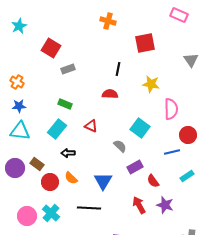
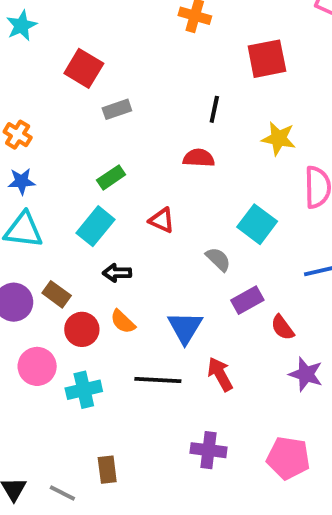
green rectangle: (65, 104) -> (111, 177), turned -56
red arrow: (139, 205) -> (220, 374), moved
cyan cross: (51, 213) -> (84, 390), turned 36
pink circle: (27, 216) -> (37, 366), moved

